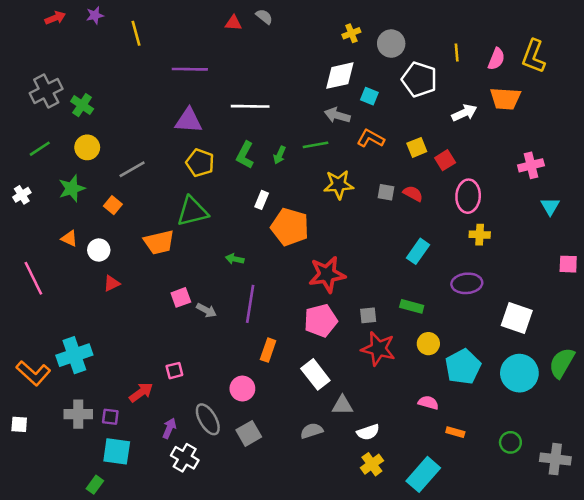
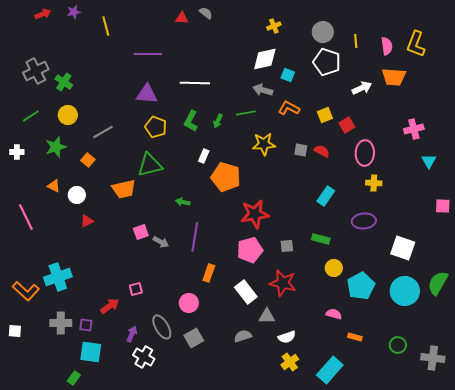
gray circle: (391, 44) -> (323, 32), moved
pink semicircle: (496, 59) -> (387, 46), turned -30
white cross: (22, 195) -> (17, 152), turned 32
red star: (378, 349) -> (283, 283), moved

